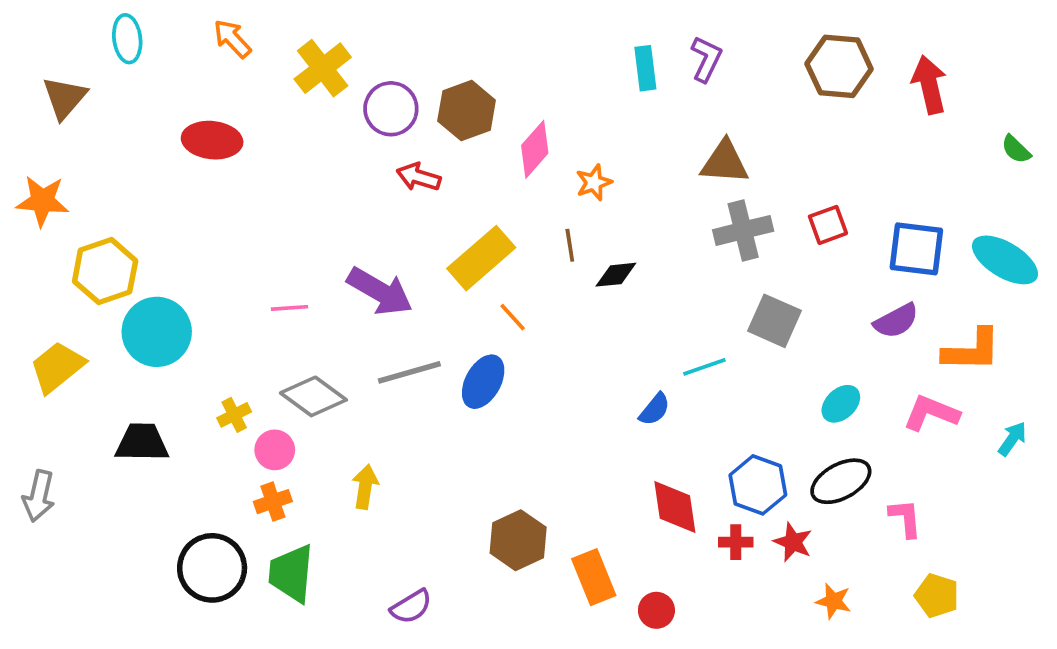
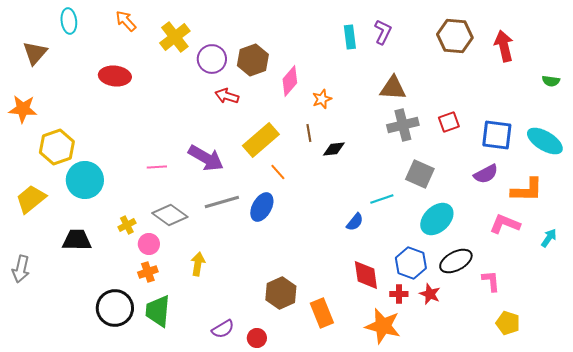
green semicircle: (1016, 149) -> (551, 81), turned -36
cyan ellipse: (841, 404) -> (437, 219), moved, size x1.6
orange star: (833, 601) -> (383, 326), moved, size x1.8
red circle: (656, 610) -> (257, 338), moved

